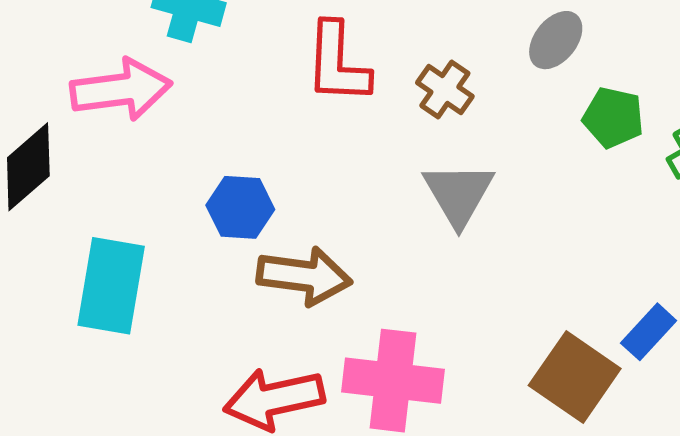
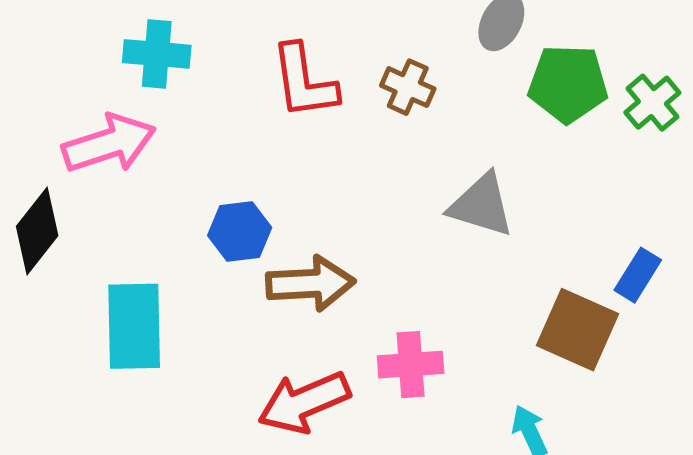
green pentagon: (613, 118) -> (568, 84), size x1.4
gray triangle: (459, 194) -> (481, 205), moved, turned -32
pink cross: (393, 381) -> (411, 365), size x0.7

